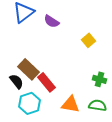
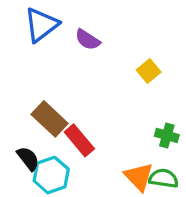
black semicircle: (16, 81) -> (28, 159), moved
orange triangle: (70, 104) -> (139, 177), moved, turned 36

